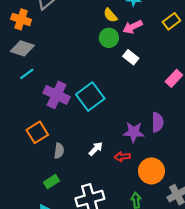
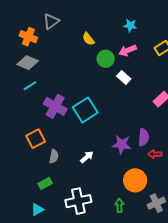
yellow semicircle: (110, 15) -> (88, 39), moved
red arrow: (122, 157) -> (155, 154), moved

